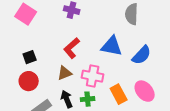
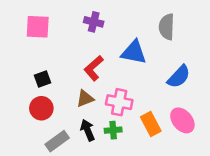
pink square: (26, 14) -> (38, 27), turned -30
blue triangle: (112, 46) -> (134, 52), moved

